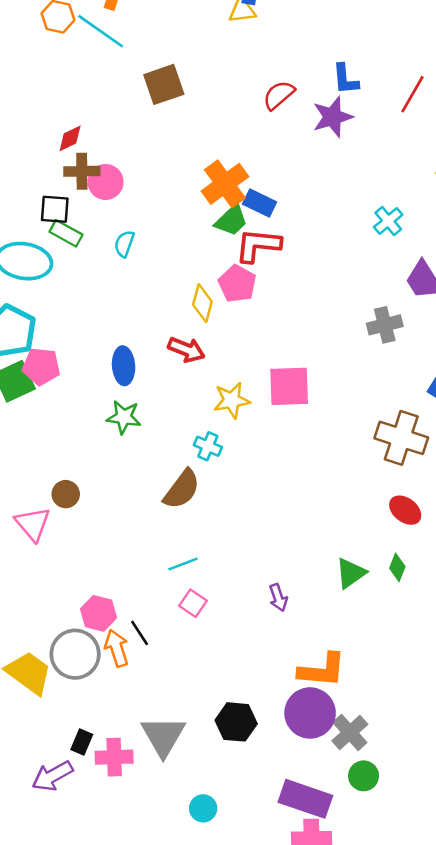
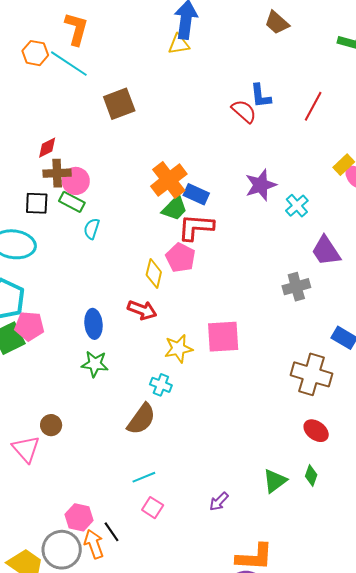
red semicircle: (279, 95) -> (244, 111), moved, turned 84
purple star: (332, 117) -> (261, 185), moved
green rectangle: (66, 233) -> (72, 202), moved
purple arrow: (278, 598) -> (219, 501), turned 65

